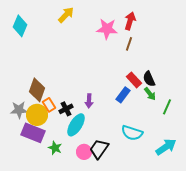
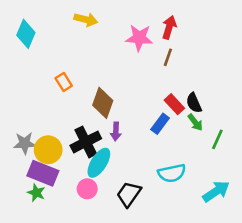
yellow arrow: (66, 15) -> (86, 20), turned 60
brown diamond: (37, 90) -> (103, 103), moved
orange rectangle: (49, 105) -> (64, 82), moved
black cross: (66, 109) -> (86, 142), size x1.6
cyan semicircle: (132, 133) -> (172, 173), turned -30
green star: (55, 148) -> (36, 193), moved
pink circle: (84, 152) -> (87, 189), moved

